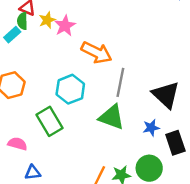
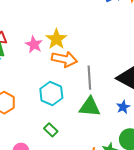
yellow star: (47, 20) -> (56, 39), moved, size x1.5
green rectangle: (49, 121) -> (51, 130), moved, size x0.6

